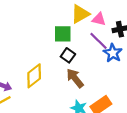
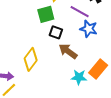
blue star: (113, 53) -> (89, 29), moved

